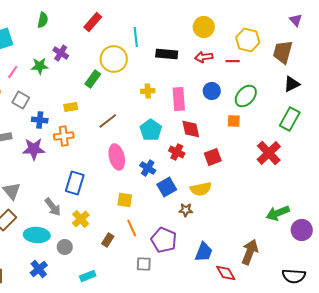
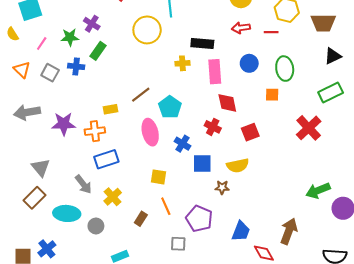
brown trapezoid: (283, 52) -> (323, 23), turned -105
black rectangle: (167, 54) -> (202, 44), moved
green rectangle: (93, 79) -> (98, 51), moved
green ellipse: (246, 96) -> (285, 69), turned -50
yellow rectangle: (71, 107) -> (111, 109), moved
green rectangle: (290, 119) -> (331, 93), turned 35
blue cross: (40, 120) -> (76, 66), moved
cyan pentagon: (151, 130) -> (170, 107), moved
orange cross: (64, 136) -> (95, 131), moved
blue rectangle: (75, 183) -> (106, 159), turned 55
blue square: (167, 187) -> (202, 163), turned 30
blue cross: (39, 269) -> (47, 249), moved

